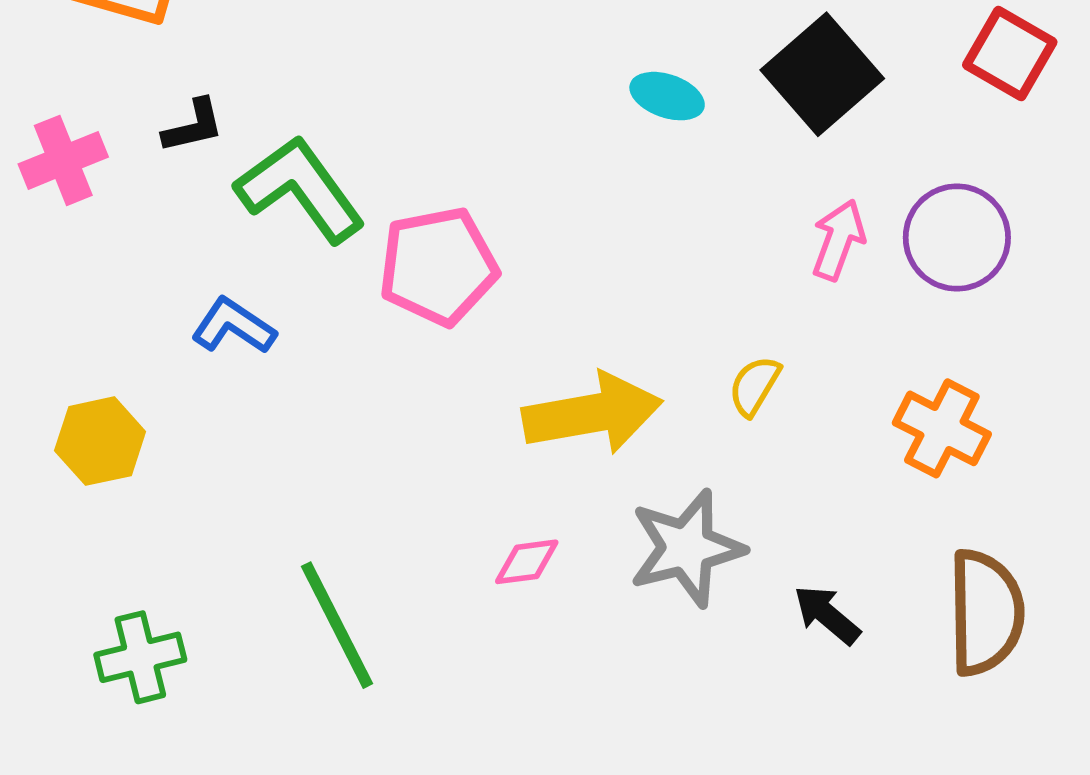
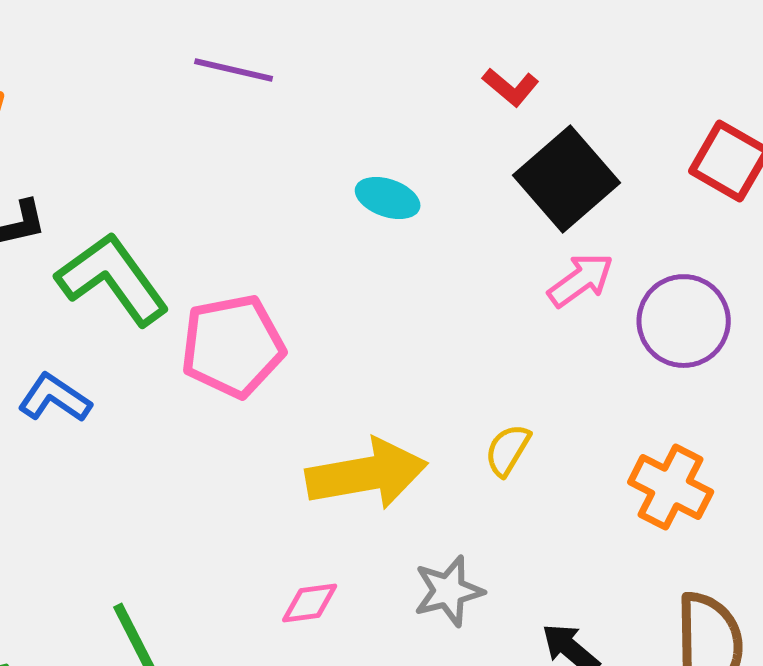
cyan ellipse: (667, 96) -> (388, 198), moved
pink arrow: (838, 240) -> (581, 280), moved, turned 34
gray star: (687, 548) -> (449, 591), size x0.7

